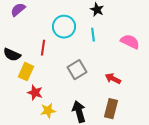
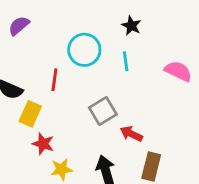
red arrow: (113, 79) -> (131, 134), moved

